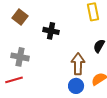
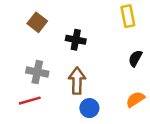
brown arrow: (78, 64) -> (77, 81), moved
blue circle: (76, 86) -> (89, 108), moved

